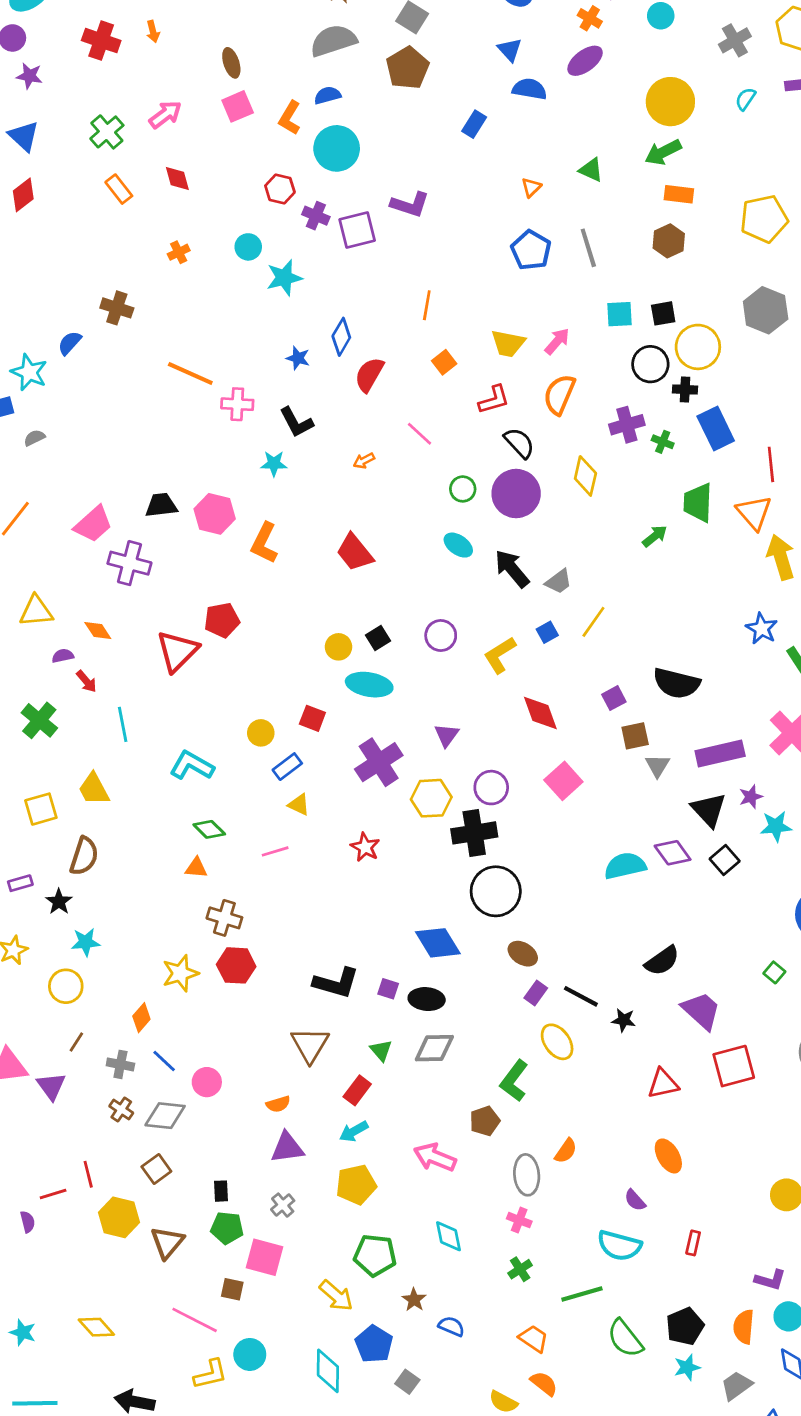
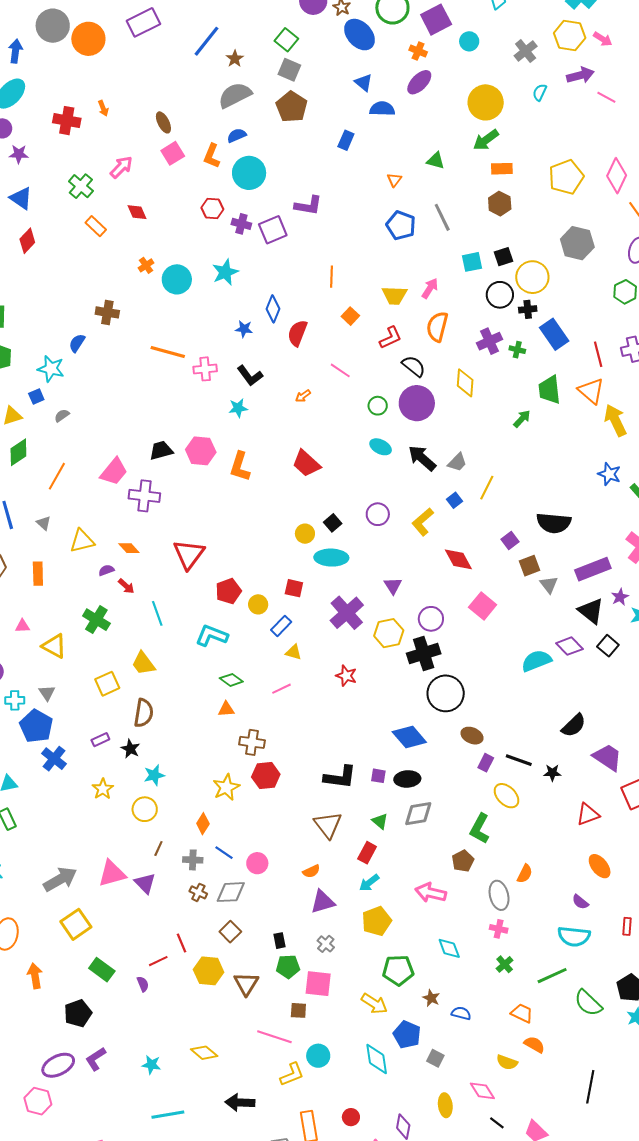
cyan circle: (248, 247) -> (177, 279), moved, size x1.5
red pentagon: (222, 620) -> (229, 591), moved

